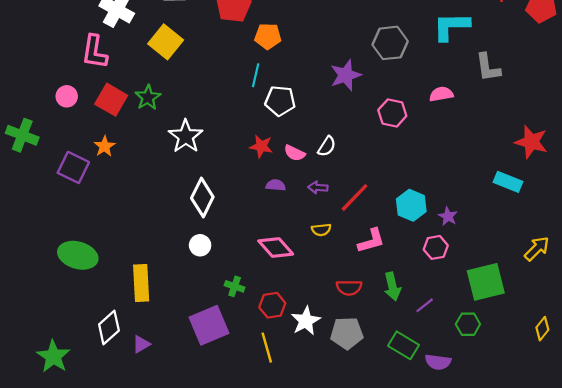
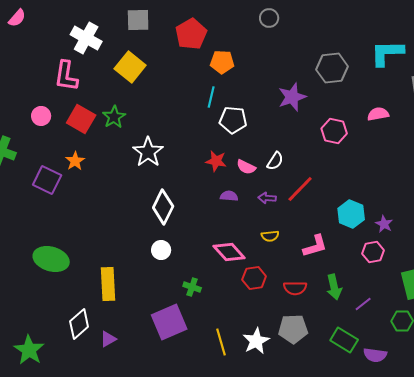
red line: (355, 197) -> (300, 189), moved
red hexagon: (272, 305) -> (254, 278), moved
white star: (306, 321) -> (256, 341), moved

